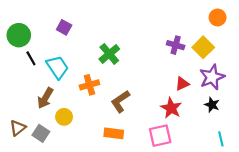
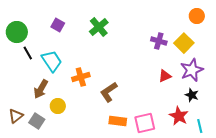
green cross: (109, 54) -> (99, 27), moved
red star: (171, 108) -> (179, 116), moved
orange rectangle: (114, 133) -> (118, 121), moved

